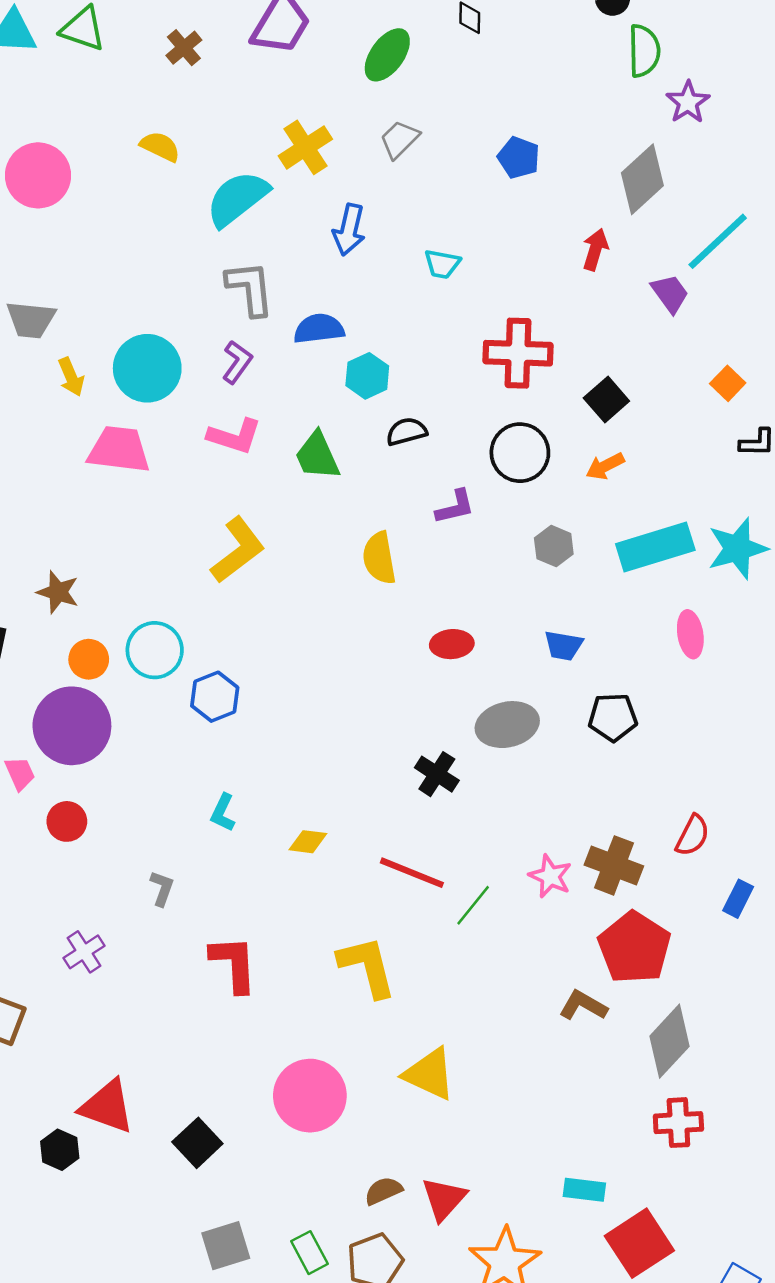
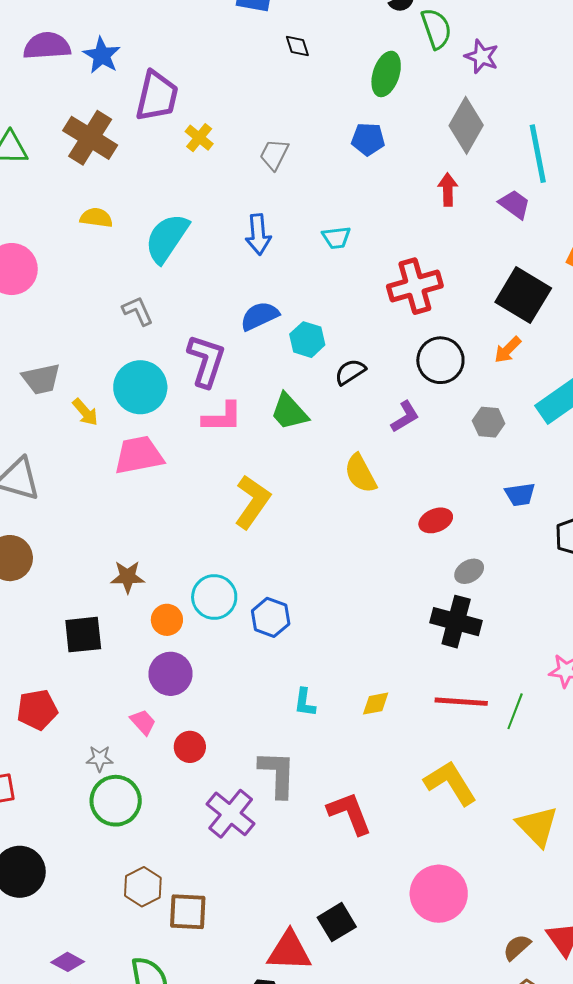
brown cross: (184, 48) -> (90, 138), size x1.8
green ellipse: (387, 55) -> (386, 74), moved
yellow cross: (305, 147) -> (199, 138), moved, size x0.7
cyan line: (718, 241) -> (538, 154), turned -40
gray L-shape: (250, 288) -> (138, 311), moved, size x0.7
purple L-shape: (237, 362) -> (206, 361), size x1.6
black square: (606, 399) -> (523, 295), moved, size x1.6
gray ellipse: (507, 725) -> (469, 571), moved, size x0.6
purple circle: (72, 726) -> (170, 674), size x0.7
black cross: (437, 774) -> (456, 622), size x1.4
gray L-shape: (162, 888) -> (277, 774), size x1.8
purple cross: (84, 952) -> (231, 814), moved, size x1.5
yellow triangle: (430, 1074) -> (537, 826), moved, turned 39
black square: (197, 1143) -> (337, 922), moved, turned 30

